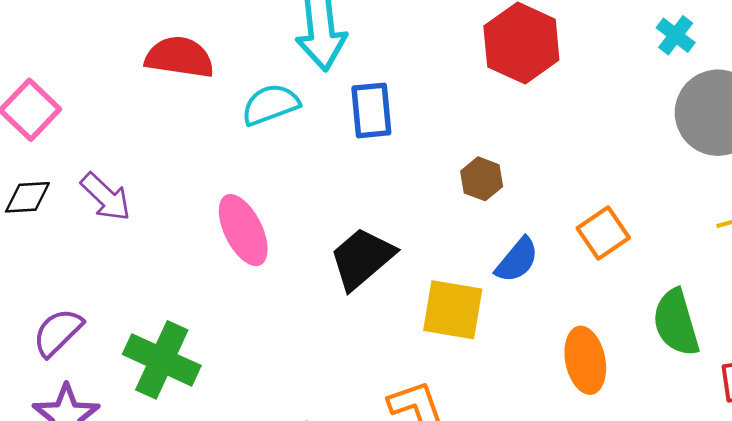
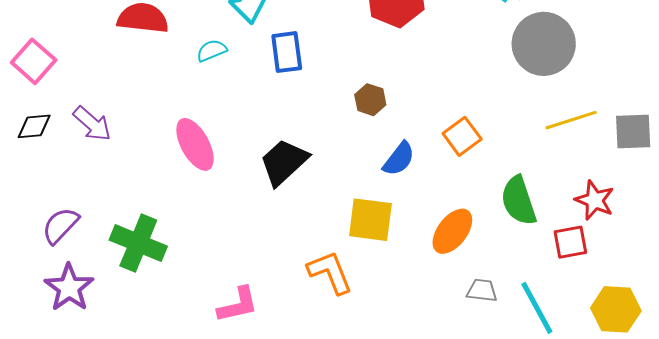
cyan semicircle: (270, 105) -> (212, 51), size x0.7
yellow square: (453, 310) -> (370, 220), moved
orange ellipse: (585, 360) -> (452, 231), turned 51

